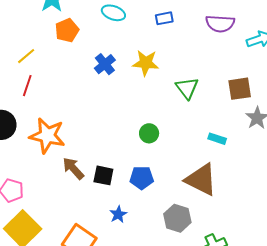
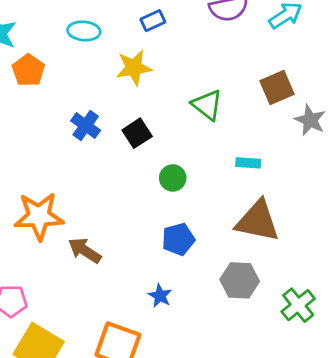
yellow star: (146, 63) -> (134, 68), moved
blue cross: (105, 64) -> (86, 126), moved
cyan rectangle: (217, 139) -> (248, 163), moved
black square: (103, 175) -> (137, 133), moved, turned -30

